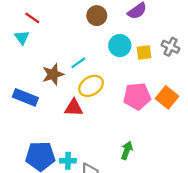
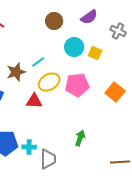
gray cross: (170, 47) -> (118, 31), moved
yellow square: (144, 52) -> (95, 53), turned 32
pink pentagon: (137, 96) -> (77, 85), moved

